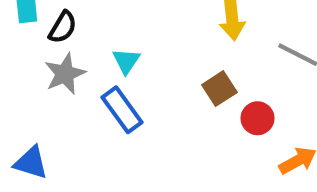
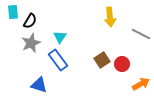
brown square: (219, 89) -> (102, 60), moved
blue triangle: (31, 163) -> (39, 85), moved

